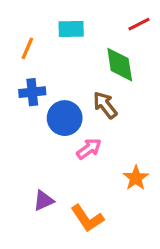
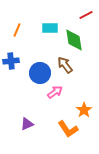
cyan rectangle: (71, 29) -> (50, 28), moved
blue cross: (32, 92) -> (11, 61), moved
orange L-shape: (87, 218) -> (68, 129), moved

